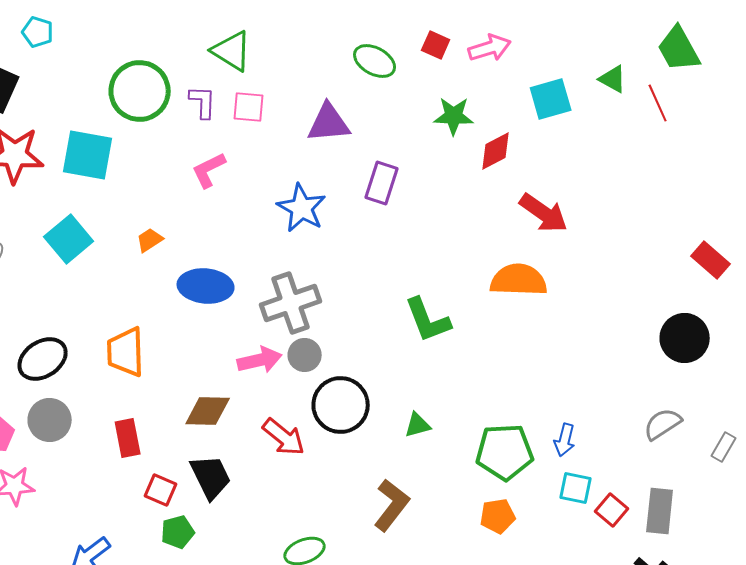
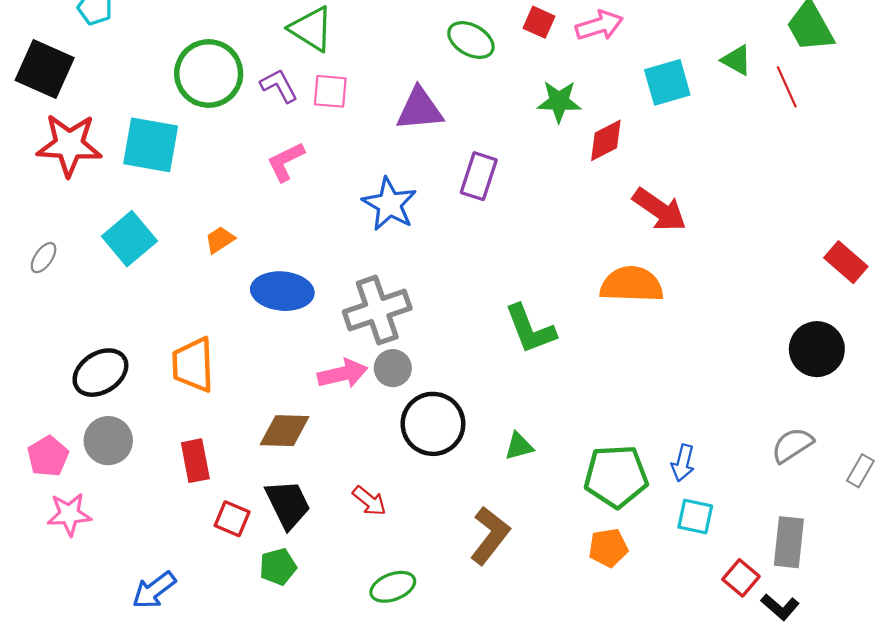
purple L-shape: (203, 102) -> (279, 86), turned -30
red arrow: (284, 437) -> (369, 501), moved, size x0.7
red square: (612, 510) -> (741, 578), moved
green pentagon: (178, 532) -> (278, 567), moved

